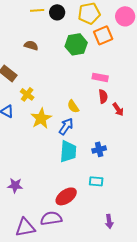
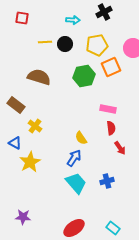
brown semicircle: (31, 45) -> (39, 77), size x1.6
red arrow: (118, 109) -> (120, 148), moved
yellow star: (41, 118) -> (30, 162), moved
cyan trapezoid: (68, 151) -> (76, 183), turned -45
cyan rectangle: (96, 181) -> (113, 228), moved, turned 32

